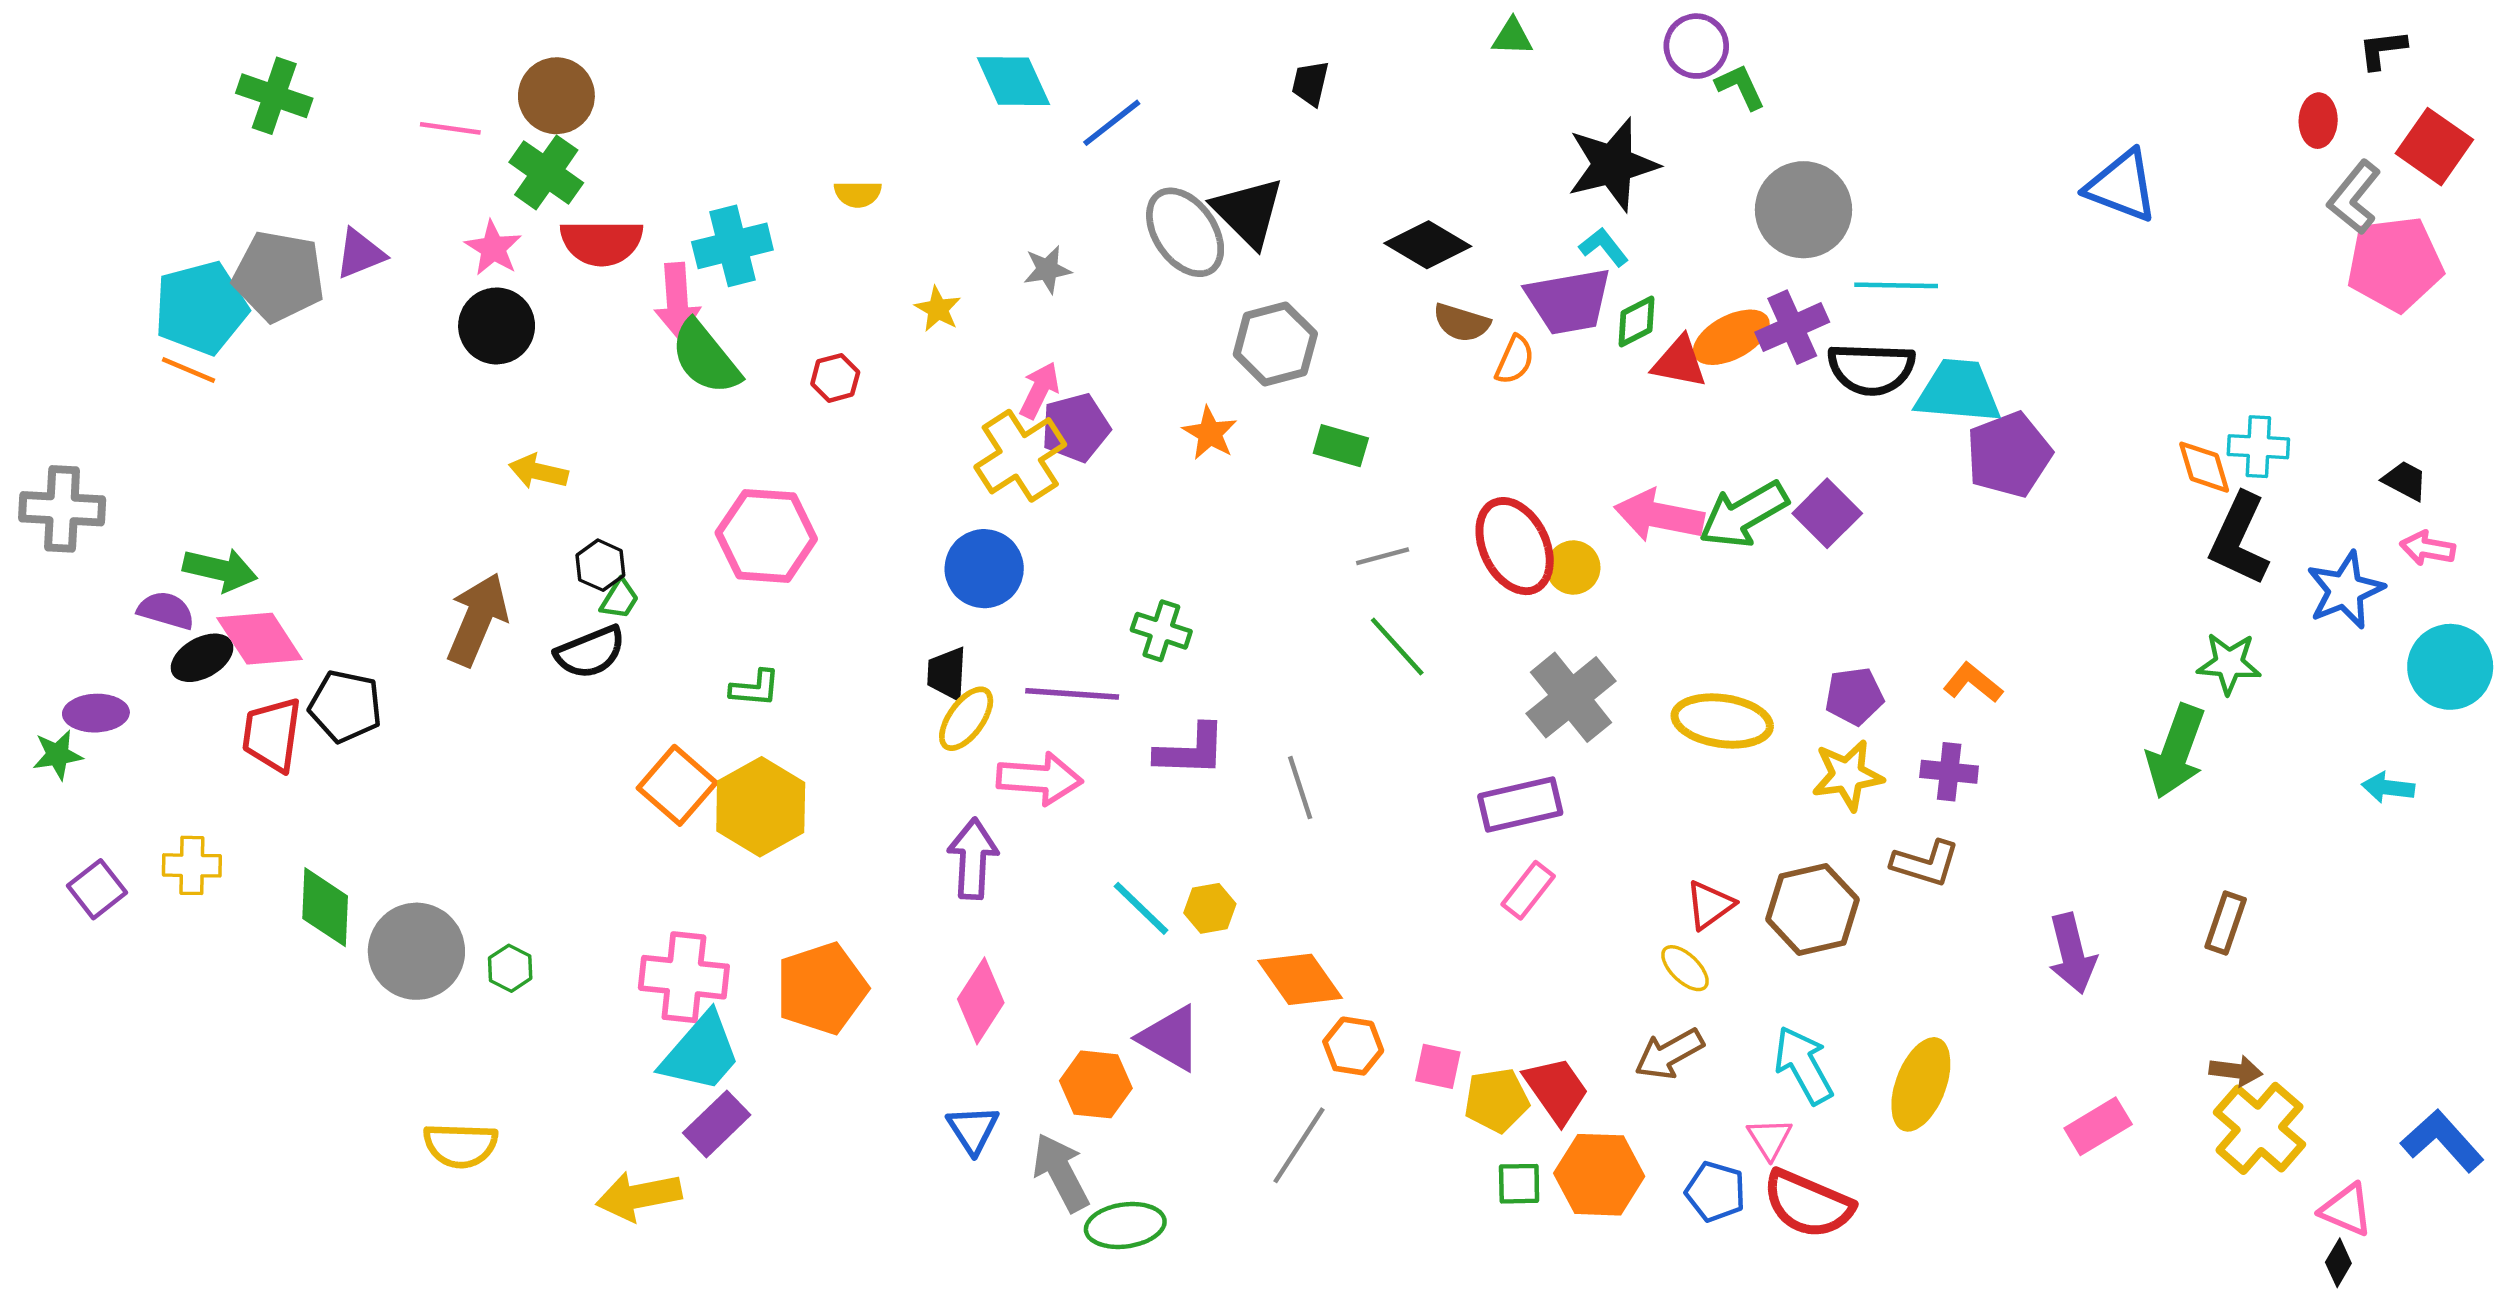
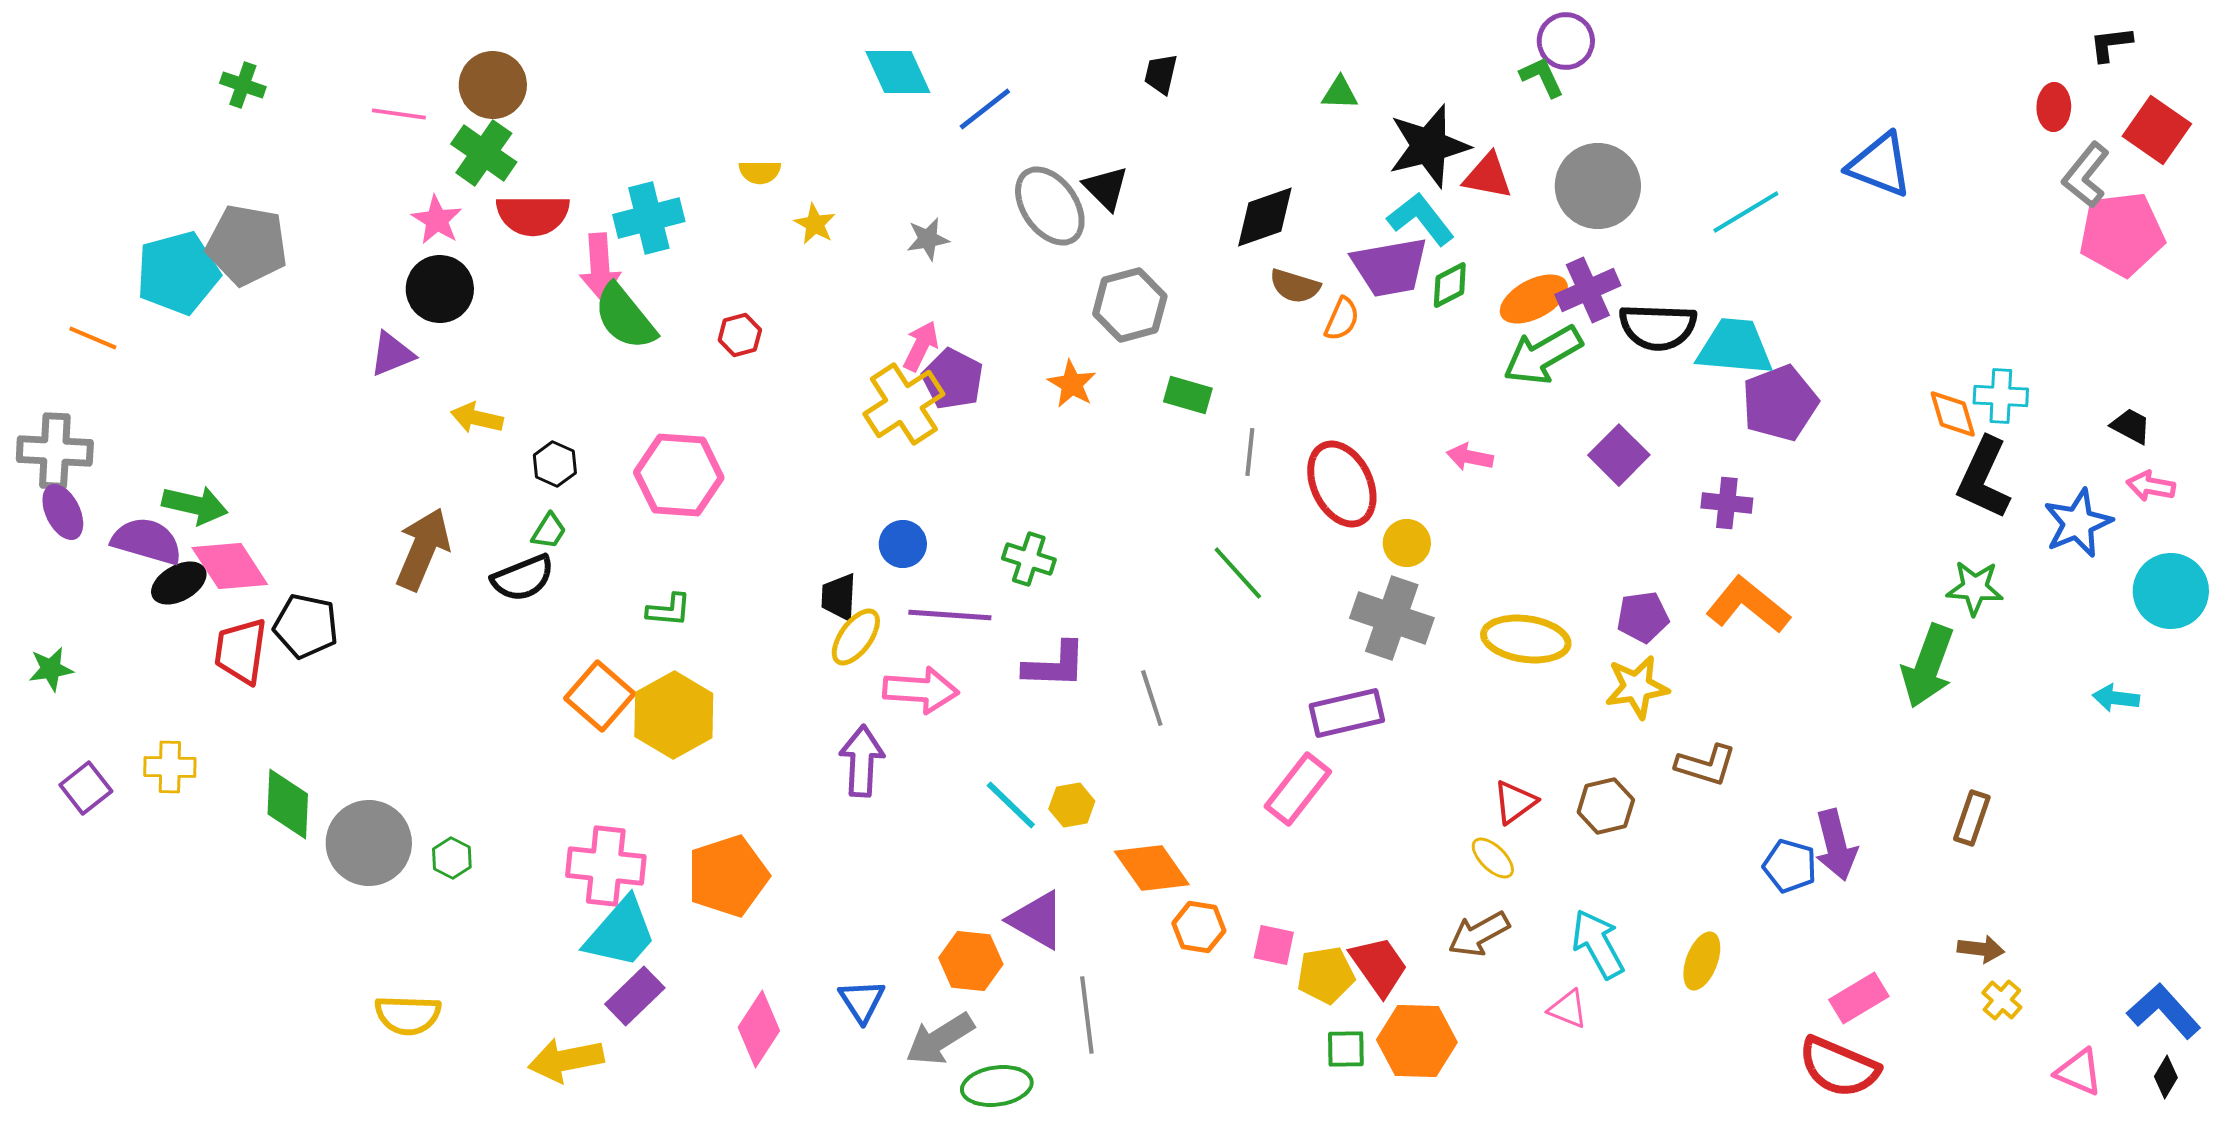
green triangle: (1512, 37) -> (1340, 93), moved
purple circle: (1696, 46) -> (1566, 41), moved
green cross: (274, 96) -> (243, 85), size x0.7
black triangle: (1248, 212) -> (1106, 188), size x0.7
black diamond: (1428, 245) -> (1265, 217), turned -50
cyan L-shape: (1604, 247) -> (1421, 219), size x1.5
purple triangle: (360, 254) -> (392, 354), moved
cyan line: (1896, 285) -> (1746, 212), moved, turned -32
yellow star: (938, 309) -> (815, 224), moved
red triangle: (1679, 362) -> (1488, 176), moved
orange line: (188, 370) -> (93, 338), moved
purple pentagon: (1076, 428) -> (953, 379), turned -30
green arrow: (1744, 514) -> (1543, 355), moved
pink arrow: (1659, 516) -> (1470, 457), size x0.6
gray line: (1383, 556) -> (1250, 452), moved, turned -69
black hexagon: (600, 565) -> (555, 464), moved
yellow circle: (1573, 567) -> (1407, 543), moved
blue circle: (984, 569) -> (903, 544), moved, size x0.7
purple semicircle: (166, 610) -> (147, 541), size x1.4
orange L-shape: (1973, 683) -> (1748, 605), size x1.6
gray cross: (1571, 697) -> (1392, 618), turned -32
purple ellipse: (96, 713) -> (63, 512), moved, turned 66
purple cross: (1949, 772) -> (1727, 503), moved
pink rectangle: (1528, 890) -> (1298, 789), moved, size x1.4
brown hexagon: (1813, 909) -> (1606, 806), size x0.7
pink diamond: (981, 1001) -> (759, 1029), moved
yellow ellipse: (1921, 1084) -> (1702, 961), size x0.7
yellow cross: (2259, 1128) -> (2002, 1000), size x0.5
pink triangle: (1770, 1139) -> (1568, 1009), turned -36
gray line: (1299, 1145) -> (1087, 1015), moved, turned -40
gray arrow: (1061, 1172) -> (940, 1039), turned -94
blue pentagon: (1715, 1192) -> (1790, 866), moved
red semicircle: (1808, 1204) -> (1839, 1067), moved
black diamond: (2338, 1263) -> (2166, 1077), moved

